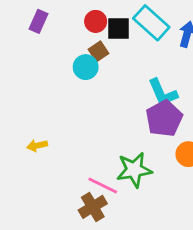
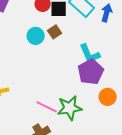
brown square: (98, 51) -> (55, 32), moved
pink line: (103, 186) -> (47, 107), moved

